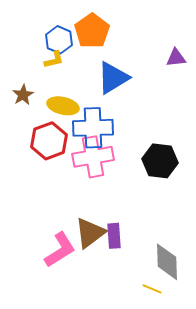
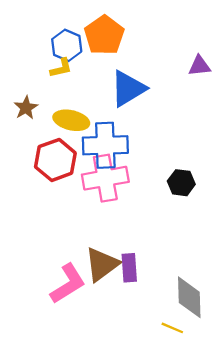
black hexagon: (160, 161) -> (181, 183), size x0.7

